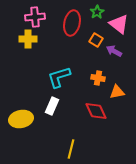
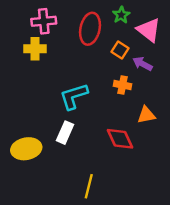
orange cross: (98, 78) -> (123, 85), moved

